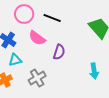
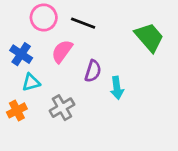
pink semicircle: (37, 38) -> (62, 51), turned 90
cyan arrow: (94, 71) -> (117, 88), moved

